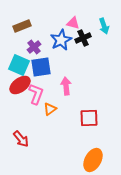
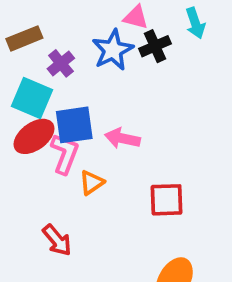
brown rectangle: (22, 26) -> (24, 38), moved
blue square: (41, 67) -> (74, 125), moved
pink arrow: (66, 86) -> (122, 138), turned -72
red arrow: (21, 139) -> (57, 240), moved

